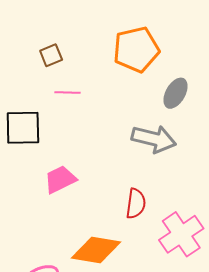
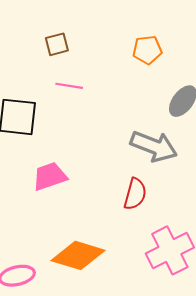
orange pentagon: (136, 50) -> (147, 50), size x0.6
red semicircle: (136, 204) -> (135, 194), moved

